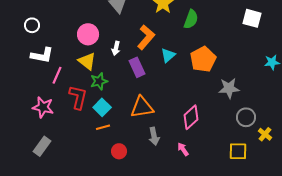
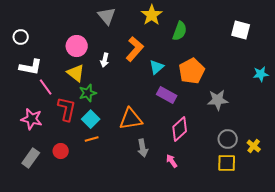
purple rectangle: (137, 67) -> (167, 95), moved, turned -36
pink line: (57, 75) -> (46, 87), turned -60
gray circle: (246, 117) -> (228, 139), moved
red circle: (119, 151) -> (61, 151), moved

